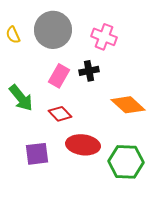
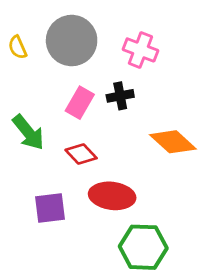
green hexagon: (126, 162) -> (143, 247), moved

